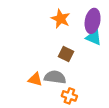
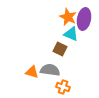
orange star: (61, 19) -> (68, 17), moved
cyan triangle: (94, 37) -> (71, 34), moved

